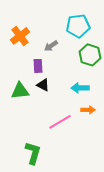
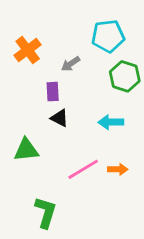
green triangle: (20, 91) -> (26, 150), moved
orange arrow: (88, 110) -> (118, 169), moved

